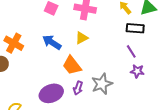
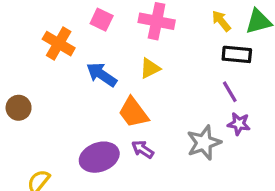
orange cross: (14, 43) -> (59, 44), moved
gray star: (102, 84) -> (204, 143), moved
purple arrow: (78, 88) -> (143, 149), turned 104

